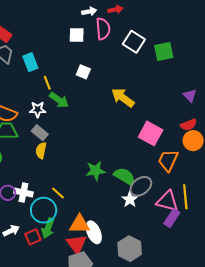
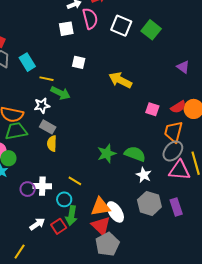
green square: (164, 51) -> (151, 30), turned -30
yellow line: (47, 83) -> (47, 79), turned -48
red semicircle: (189, 125) -> (178, 107), moved
pink square: (151, 133) -> (152, 109), size x0.6
gray ellipse: (141, 186) -> (173, 151), moved
cyan circle: (44, 210) -> (64, 199), size x0.6
purple rectangle: (172, 218) -> (176, 207), moved, turned -42
gray hexagon: (130, 249) -> (149, 203), moved

